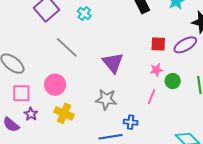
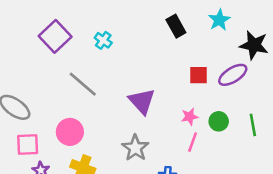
pink star: (156, 70) -> (190, 117), moved
gray star: (106, 99) -> (135, 148), turned 30

